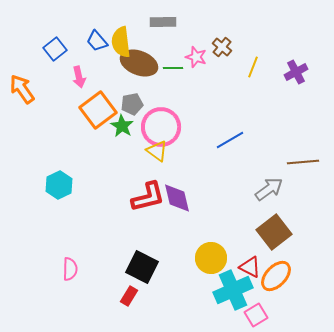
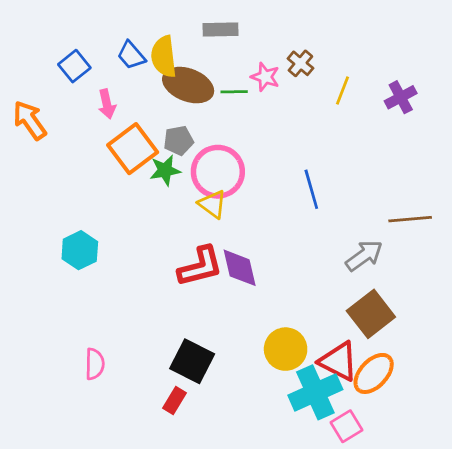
green star: (122, 126) -> (165, 170), turned 30
blue line: (230, 140) -> (311, 189), turned -76
red triangle: (250, 267) -> (338, 361), size x1.4

